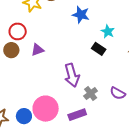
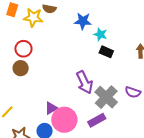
cyan star: (108, 31) -> (100, 34), moved
purple triangle: (37, 50) -> (51, 108), moved
gray cross: (91, 93) -> (106, 97), size x1.6

